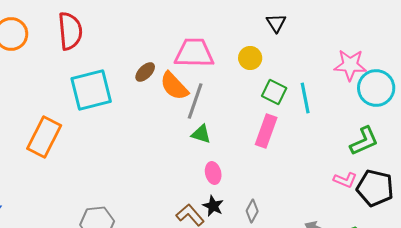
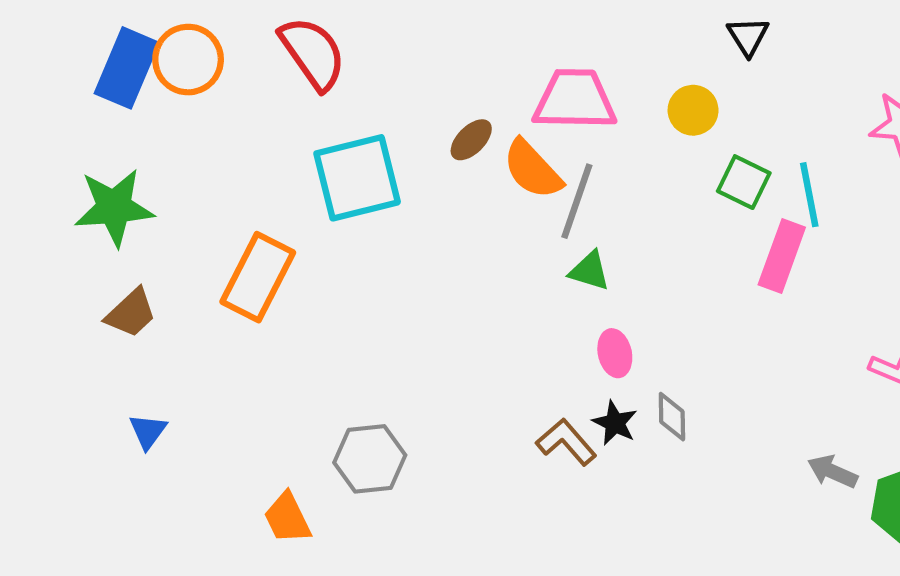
red semicircle: (70, 31) -> (313, 53), turned -30
pink rectangle: (266, 131) -> (782, 256), moved
gray diamond: (252, 211) -> (672, 417), moved, turned -30

